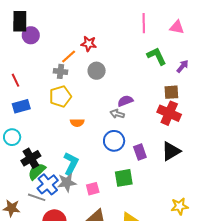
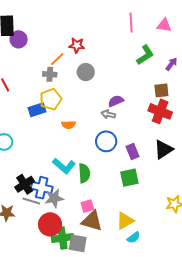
green L-shape: (157, 56) -> (145, 55), turned 85
blue rectangle: (21, 106) -> (37, 110), moved
black cross: (31, 158) -> (25, 184), moved
cyan L-shape: (71, 164) -> (64, 166), turned 105
green semicircle: (37, 171) -> (84, 173), moved, turned 132
green square: (124, 178) -> (129, 178), moved
gray star: (67, 183) -> (54, 198), moved
blue cross: (48, 184) -> (42, 188), turned -35
pink square: (93, 189) -> (87, 206), moved

